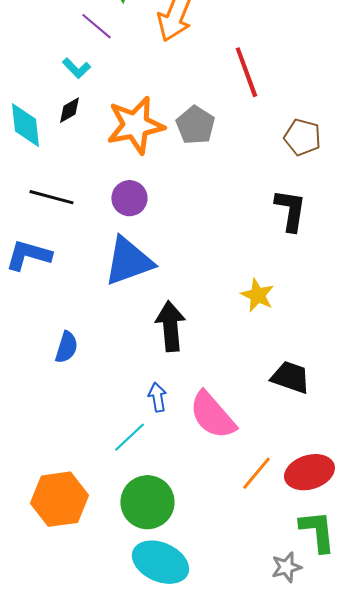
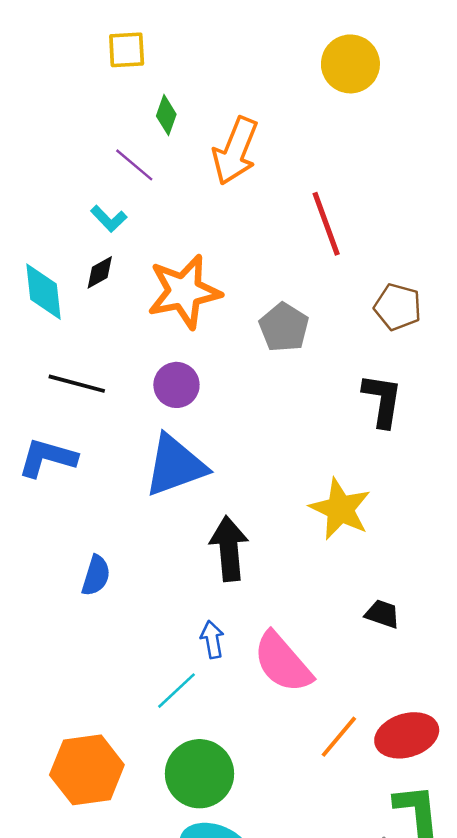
gray pentagon: (195, 125) -> (284, 327), moved
yellow star: (257, 295) -> (340, 509), size x1.4
black trapezoid: (290, 377) -> (382, 614), size x0.7

